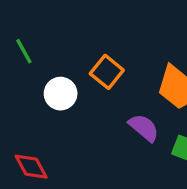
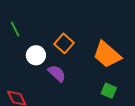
purple semicircle: (144, 128) -> (57, 73), moved

